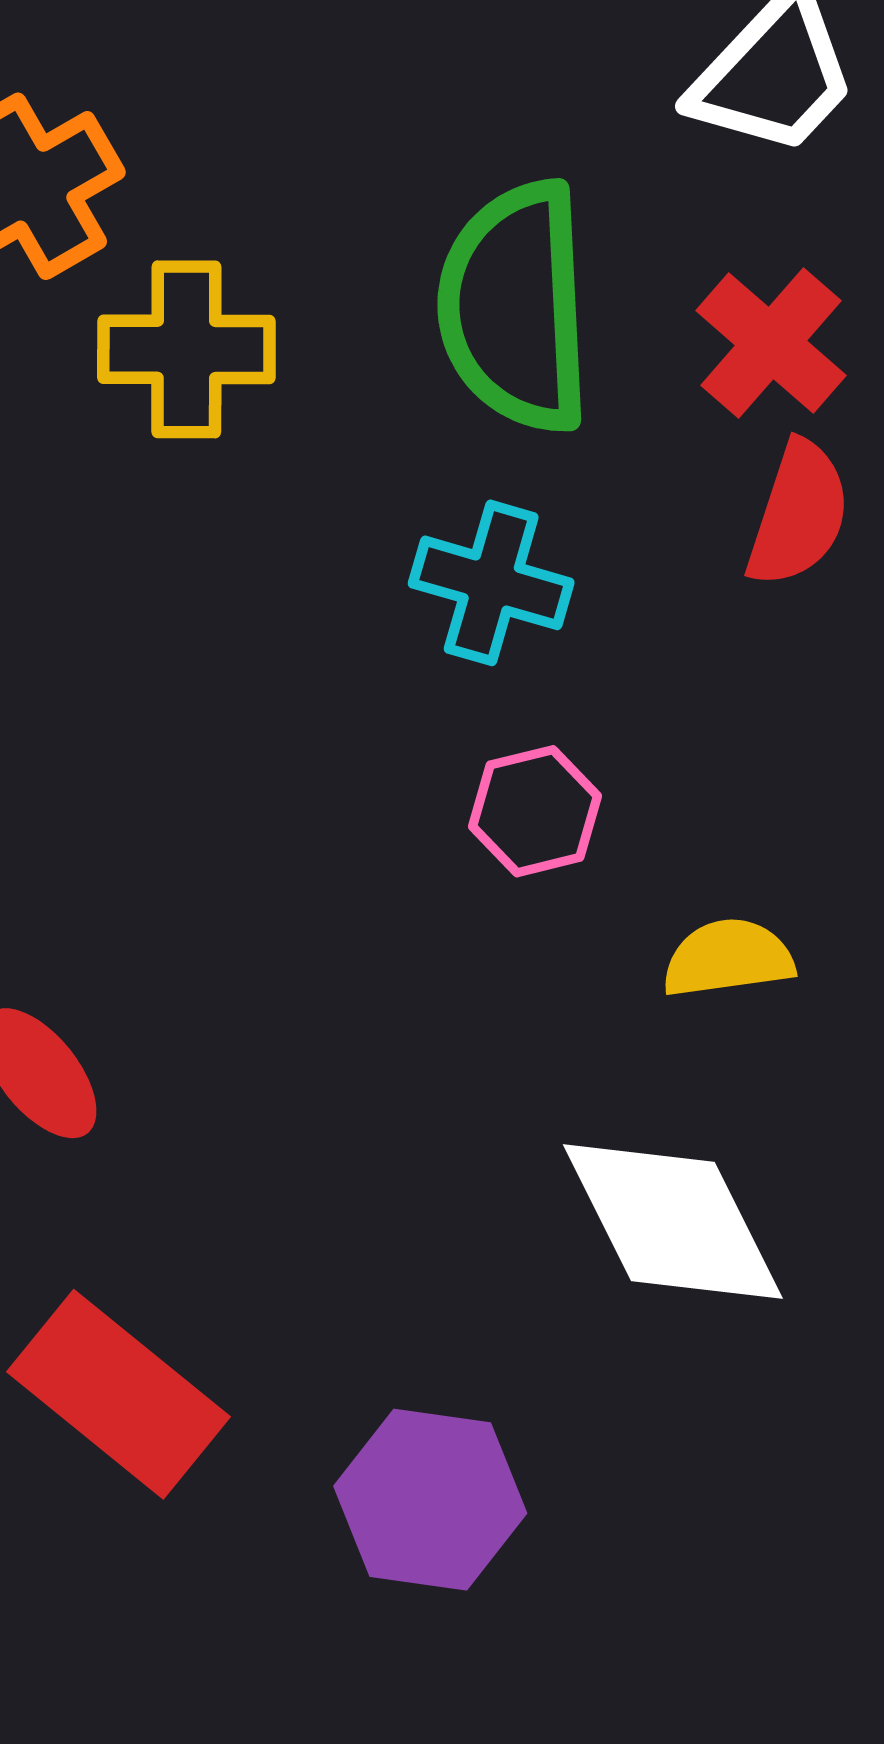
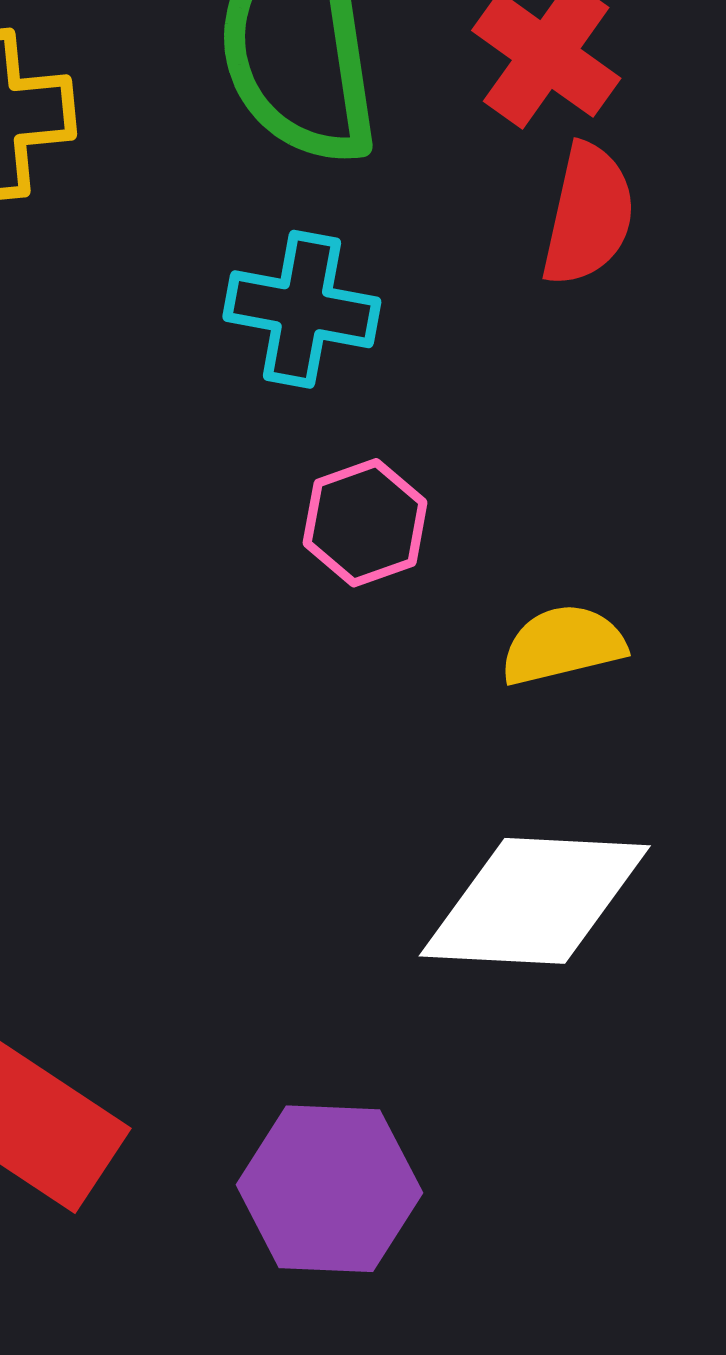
white diamond: (673, 1221) -> (535, 901), turned -55

